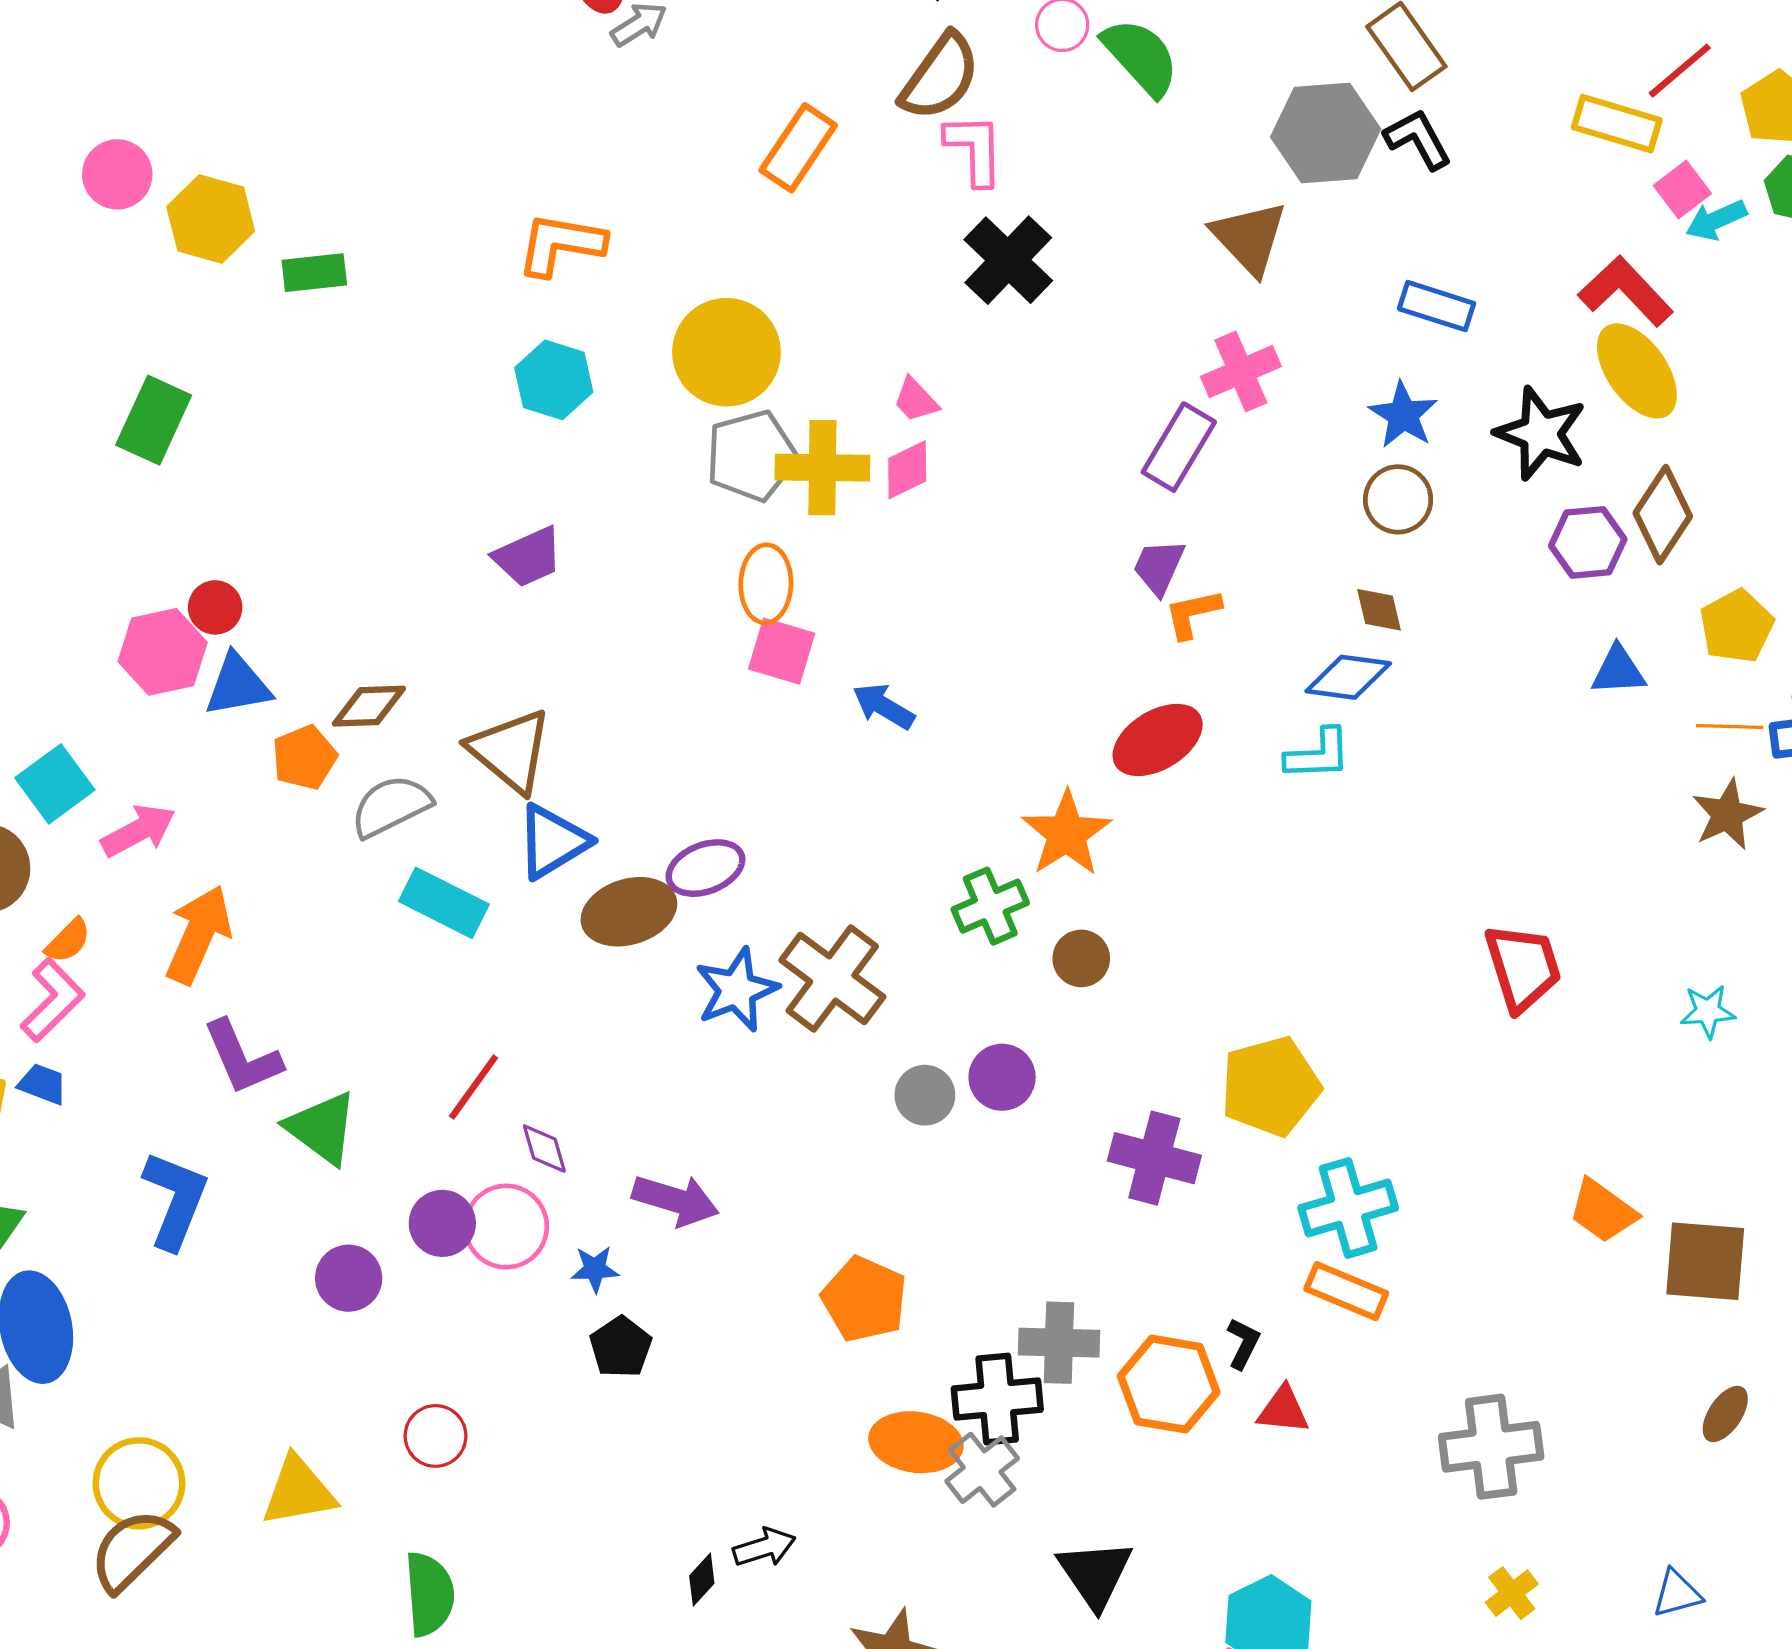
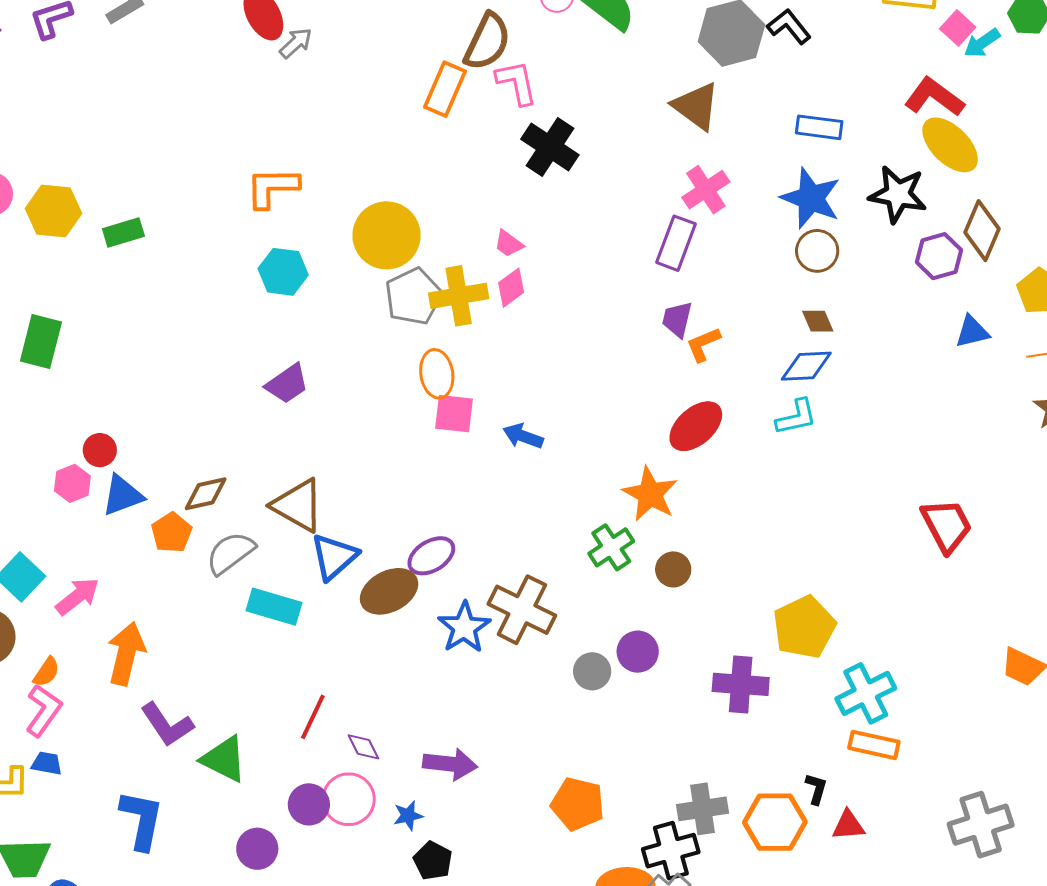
orange rectangle: (798, 148) -> (445, 89), moved
blue star: (1403, 415) -> (811, 198), size x1.4
pink hexagon: (163, 652) -> (72, 483), size x0.7

